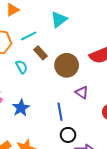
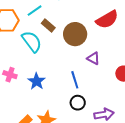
cyan semicircle: (22, 67) -> (32, 42), size x1.6
black circle: (68, 135) -> (78, 103), moved

